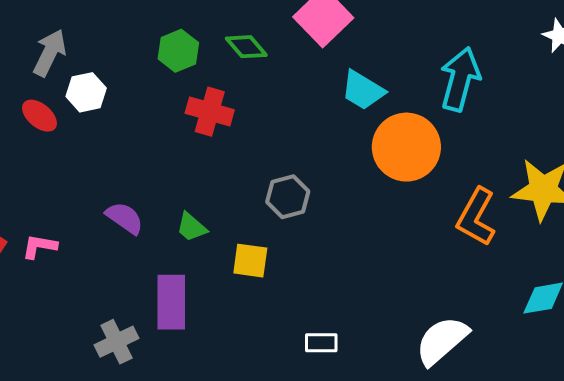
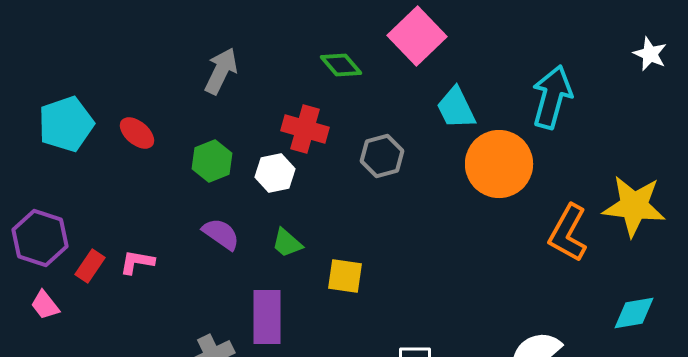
green hexagon: (178, 51) -> (212, 161), moved
gray arrow: (50, 53) -> (221, 71), moved
cyan trapezoid: (363, 90) -> (456, 108), turned 33
white hexagon: (86, 92) -> (275, 173), moved
gray hexagon: (288, 197) -> (382, 156), moved

